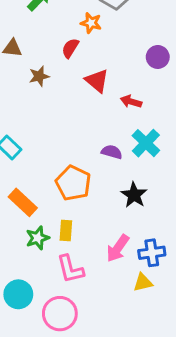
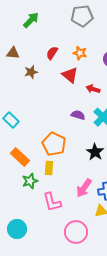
orange star: (91, 23) -> (80, 53), moved
purple semicircle: (112, 152) -> (78, 115), moved
yellow rectangle: (66, 231) -> (49, 168), moved
cyan circle: (18, 294) -> (17, 229), moved
pink circle: (60, 314) -> (76, 232), moved

